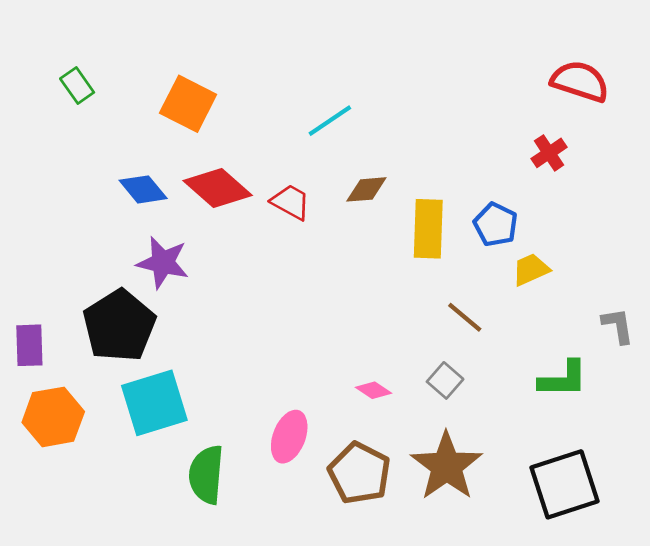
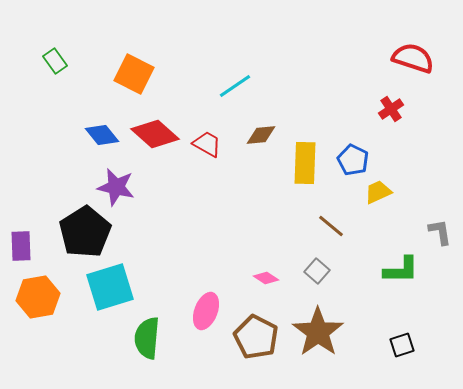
black square: (564, 484) -> (402, 345), size x0.5

